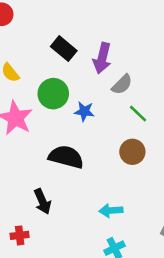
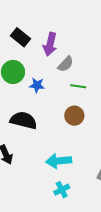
green line: (138, 114) -> (78, 86), turned -35
cyan arrow: (111, 211) -> (59, 161), size x1.4

